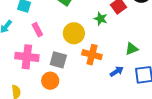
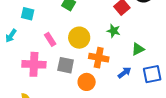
green star: (101, 19) -> (114, 31), moved
pink rectangle: (37, 30) -> (50, 39), moved
orange circle: (50, 81) -> (87, 82), moved

